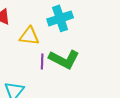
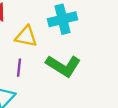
purple line: (42, 62) -> (19, 68), moved

